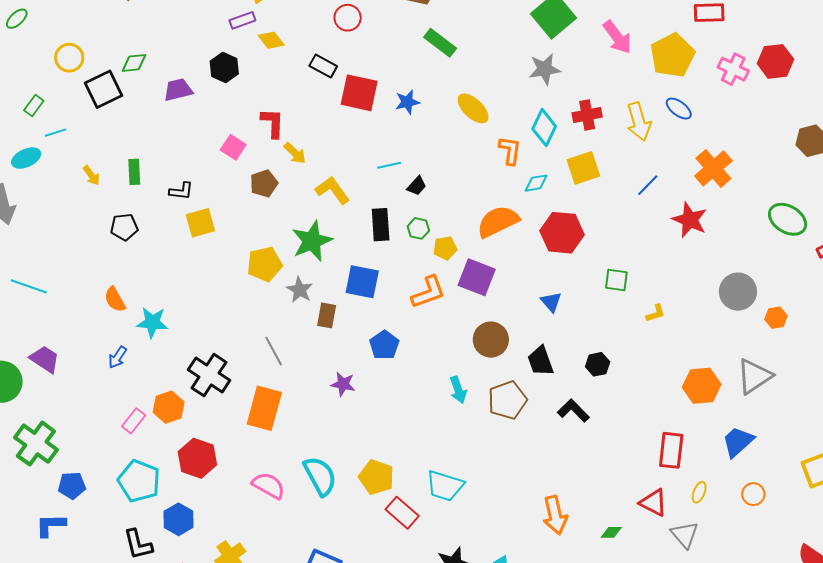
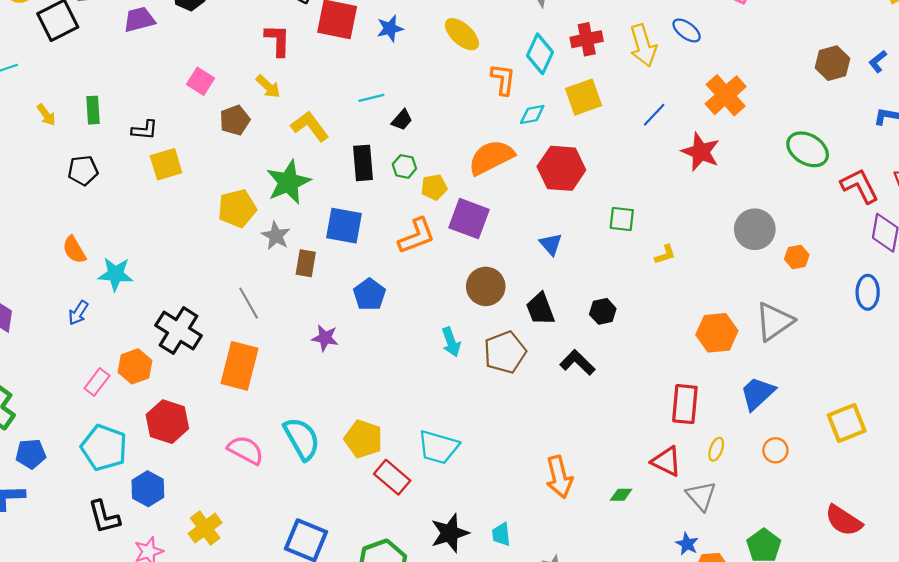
red L-shape: (273, 123) -> (278, 40), moved

